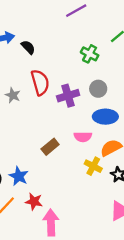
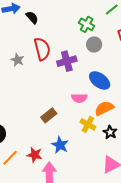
gray circle: (98, 89) -> (94, 44), moved
blue ellipse: (105, 117) -> (100, 80), turned 35
brown rectangle: (50, 147) -> (49, 115), moved
blue star: (19, 176) -> (60, 145), moved

